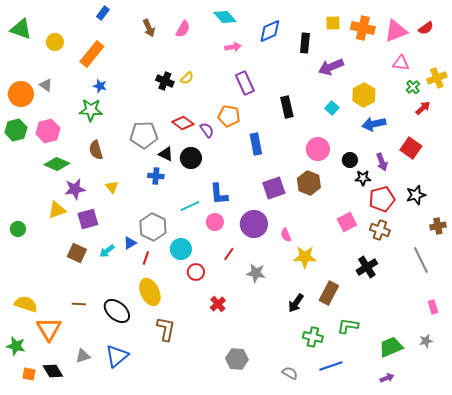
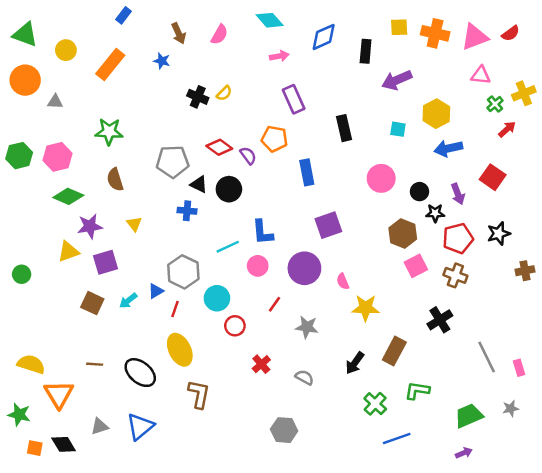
gray triangle: (46, 85) -> (55, 102), turned -32
blue star: (100, 86) -> (162, 61), moved
orange circle: (21, 94) -> (25, 80), moved
cyan square: (332, 108) -> (398, 129), turned -32
brown hexagon: (309, 183) -> (403, 234), moved
gray line: (421, 260) -> (487, 357), moved
green cross: (313, 337) -> (375, 404), turned 30
gray semicircle: (290, 373) -> (304, 377), moved

